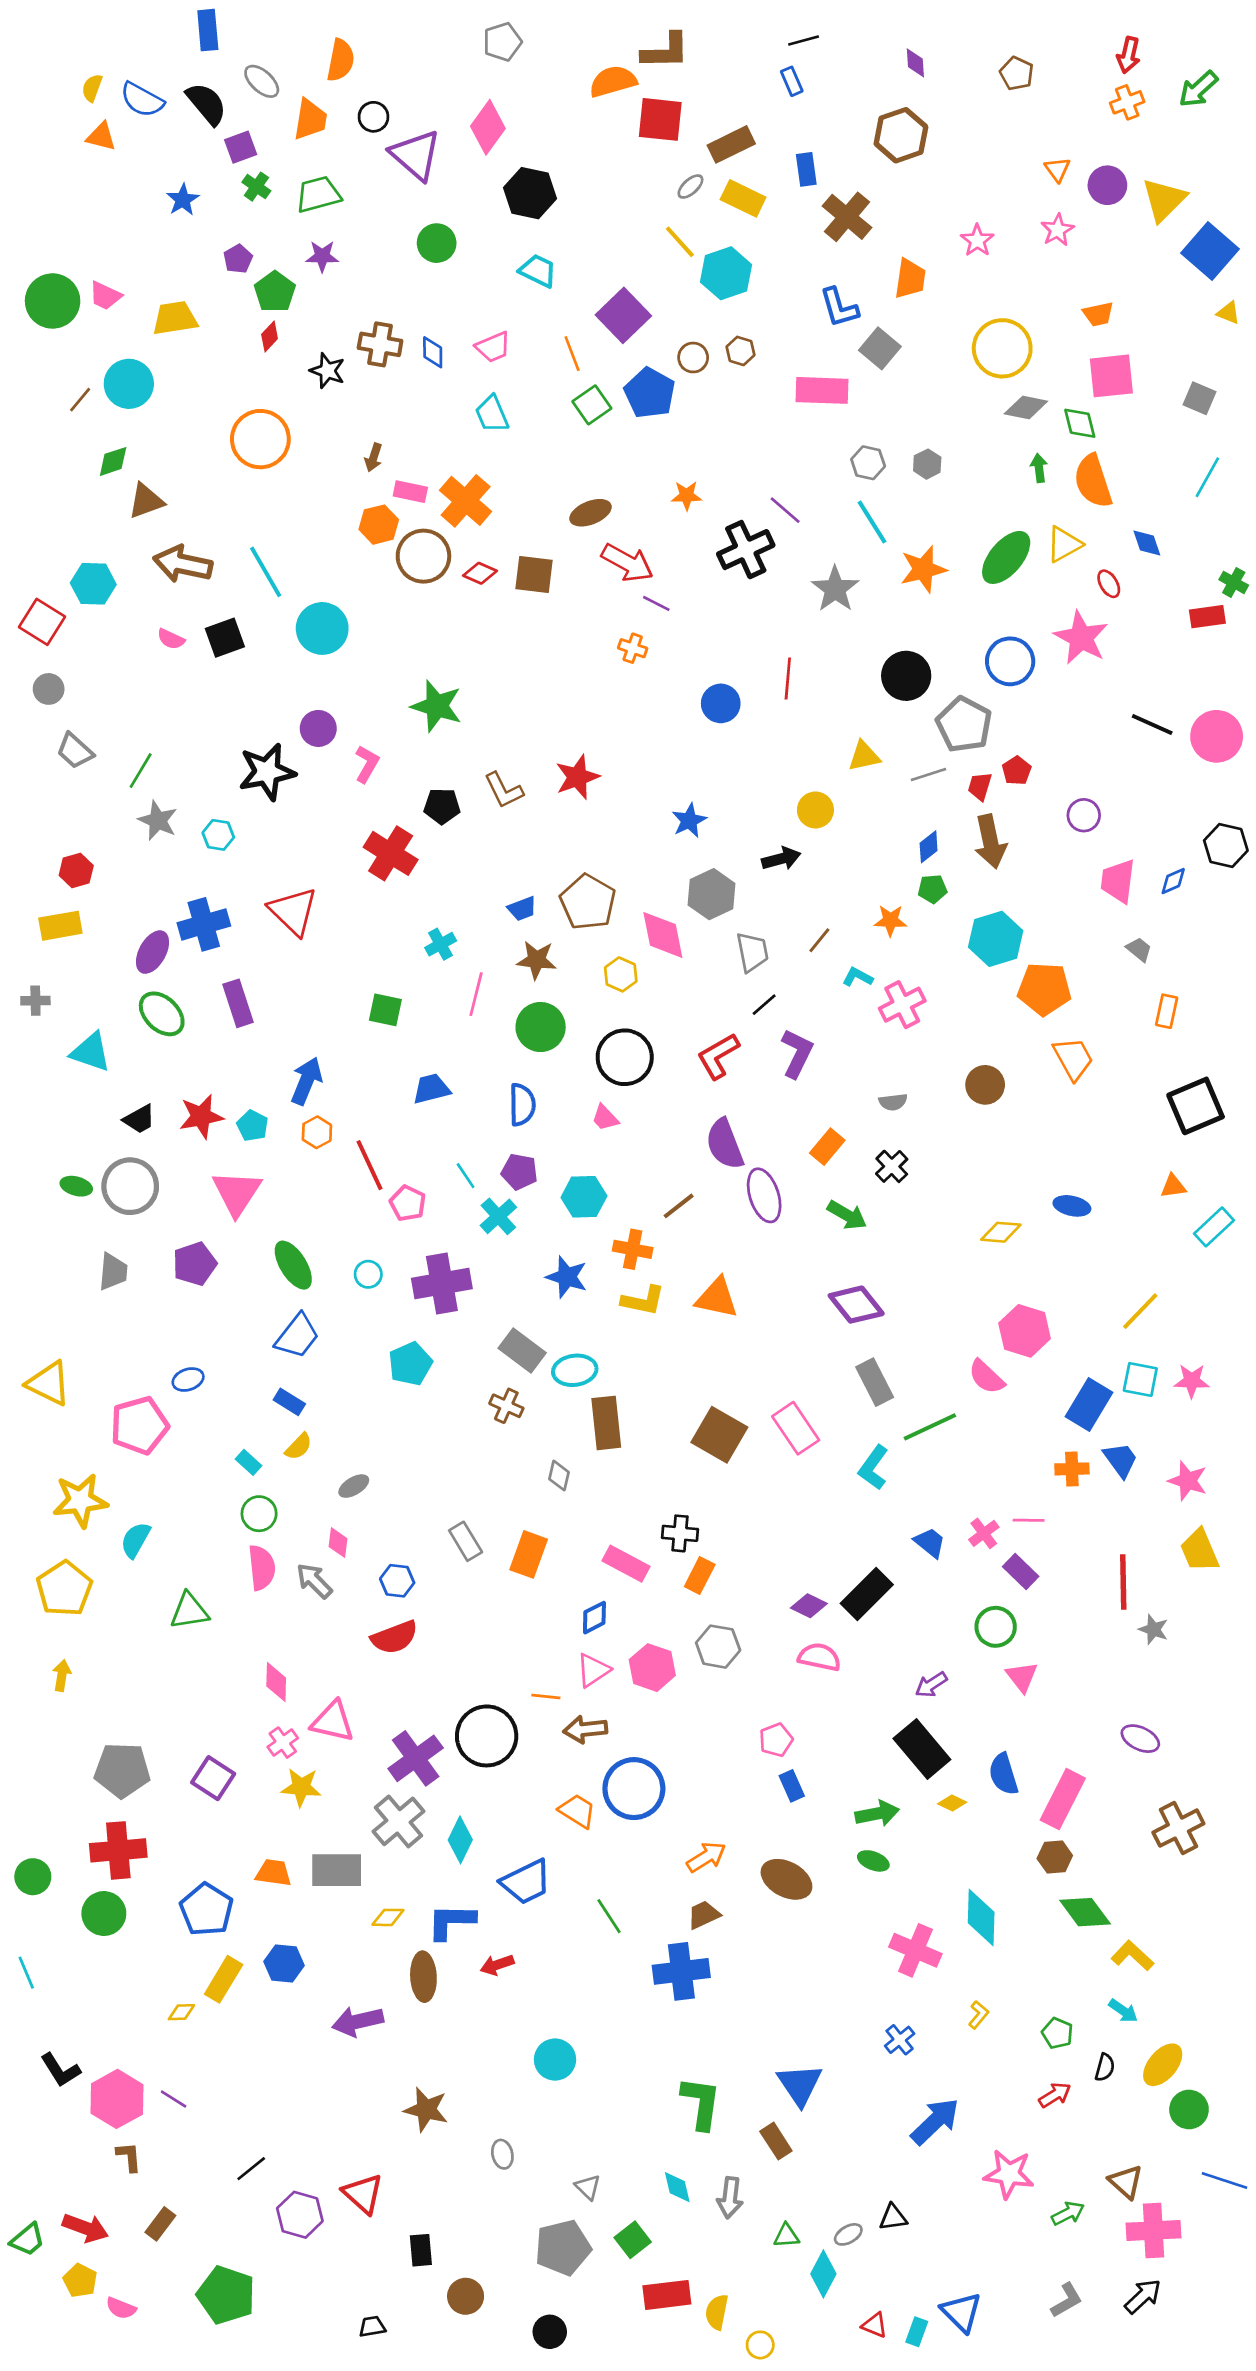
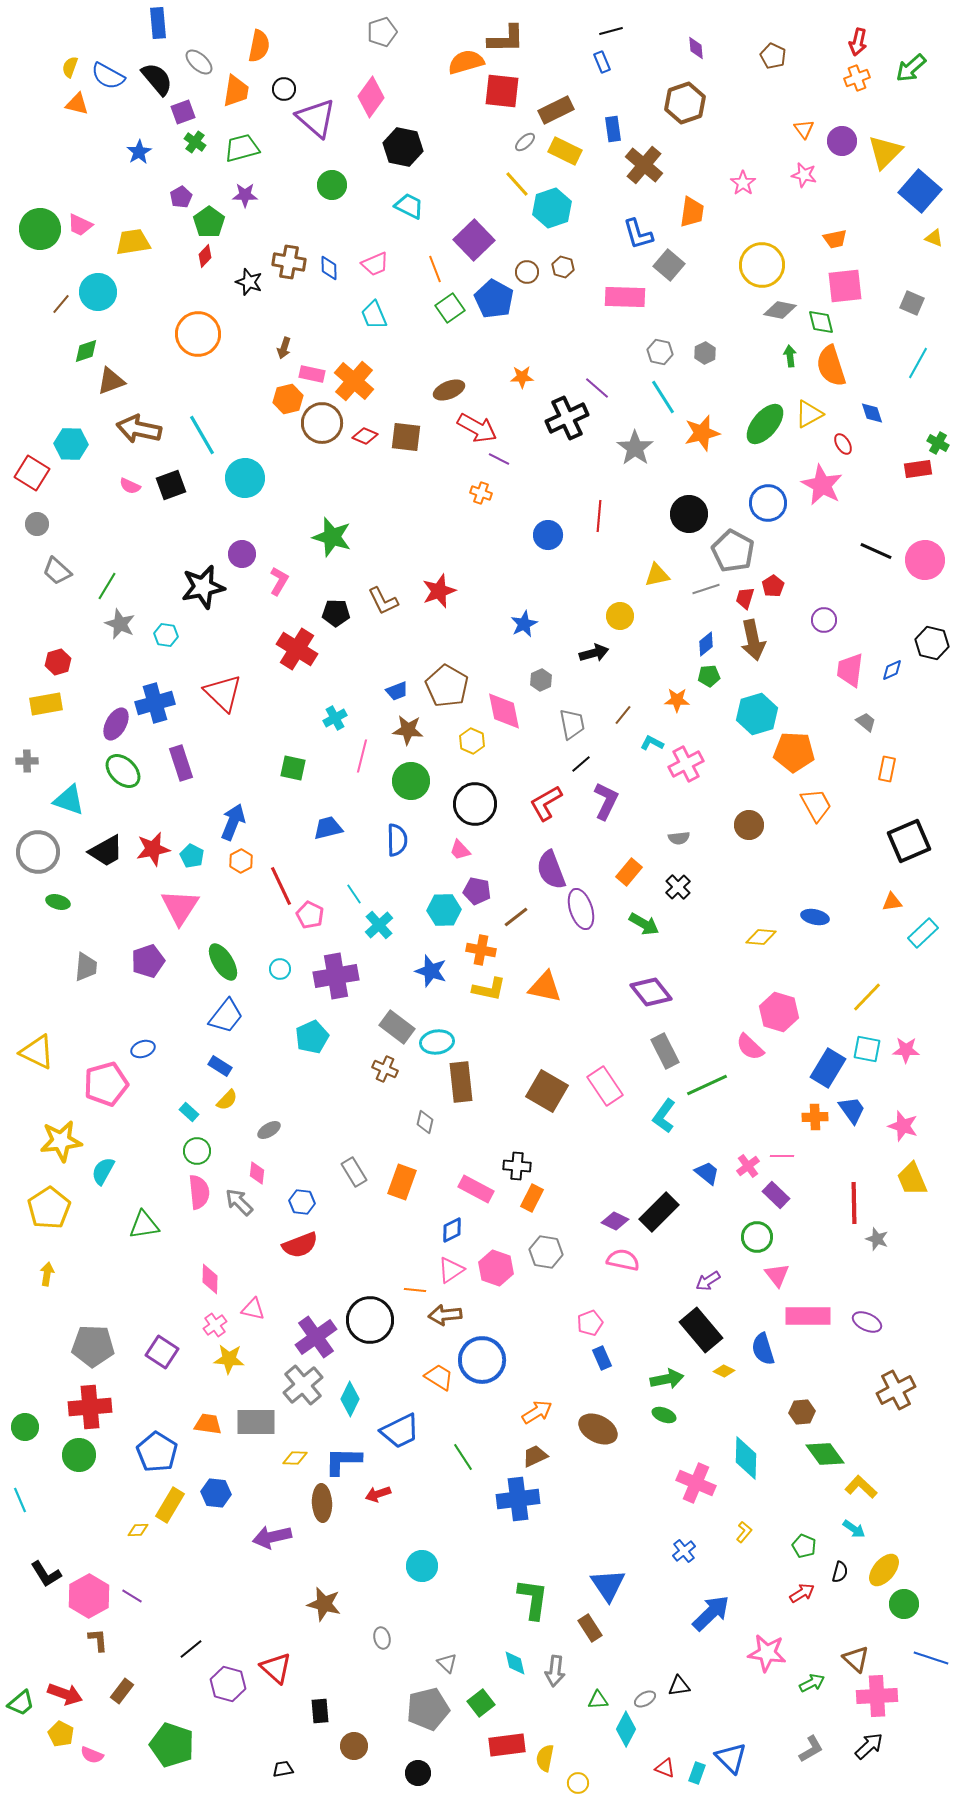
pink star: (1057, 230) -> (804, 175), turned -30
gray hexagon: (712, 894) -> (541, 680), size x0.6
black trapezoid: (139, 1119) -> (106, 851), size x1.4
purple pentagon: (519, 1172) -> (477, 891), moved
gray circle: (130, 1186) -> (38, 852), moved
pink triangle: (333, 1721) -> (253, 1309), size x0.7
pink rectangle: (1063, 1799) -> (808, 1316), moved, turned 63

